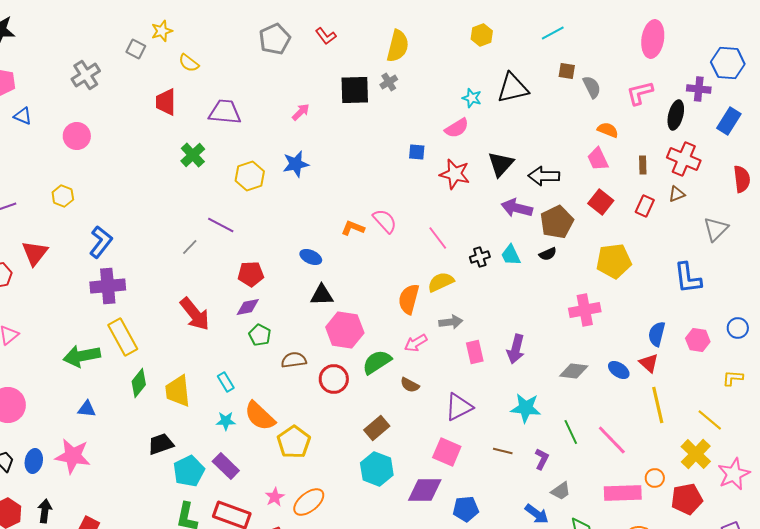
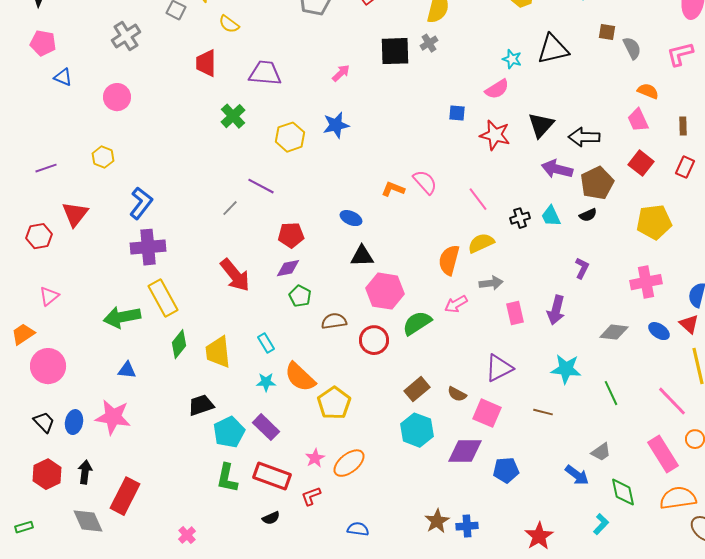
pink cross: (585, 310) -> (646, 282), moved
brown semicircle: (410, 385) -> (457, 394), moved
pink line: (612, 440) -> (672, 401), moved
purple L-shape: (542, 459) -> (582, 268), moved
pink rectangle: (623, 493) -> (663, 454), turned 60

